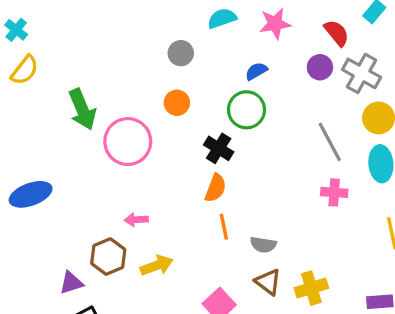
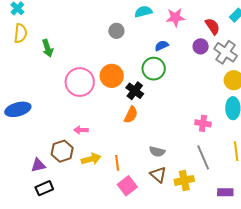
yellow semicircle: (25, 70) -> (20, 33), turned -36
orange circle: (177, 103) -> (112, 76), moved, size x1.5
green arrow: (82, 109) -> (48, 48), moved, size x0.7
gray line: (330, 142) -> (203, 157), moved
orange line: (224, 227) -> (117, 163), moved

